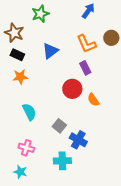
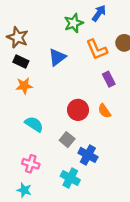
green star: (40, 14) -> (74, 23), moved
purple rectangle: (85, 68) -> (109, 79), moved
red circle: (72, 89) -> (78, 110), moved
cyan semicircle: (29, 112) -> (34, 124), turned -30
cyan cross: (62, 161) -> (70, 178), turned 30

